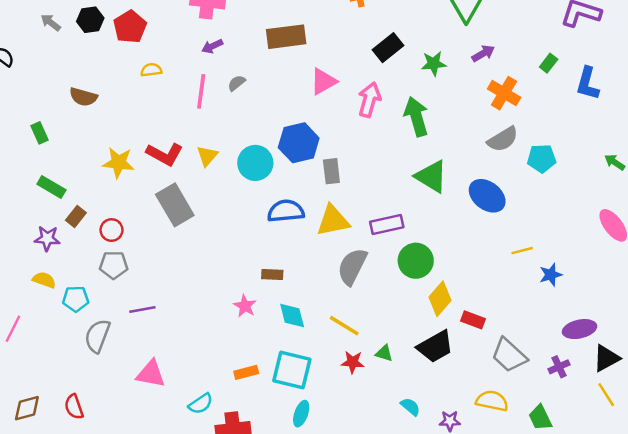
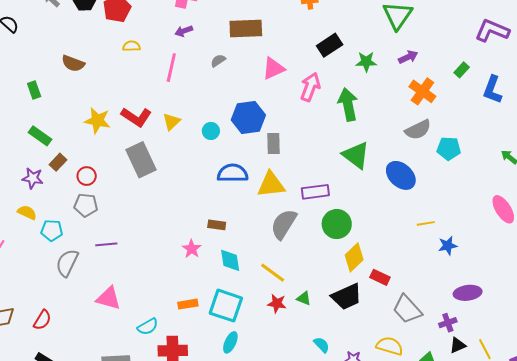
gray semicircle: (236, 83) -> (218, 61), moved
cyan circle: (255, 163) -> (211, 131), size x0.6
black triangle: (606, 358) -> (458, 345), moved, size x0.7
red semicircle: (74, 407) -> (42, 320), turned -135

